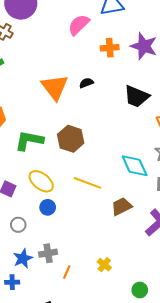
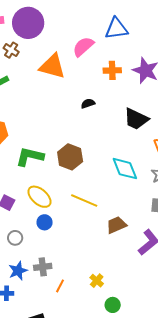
orange triangle: (55, 87) -> (52, 66), moved, turned -40
cyan diamond: (135, 166) -> (125, 169), moved
green circle: (140, 290) -> (113, 305), moved

